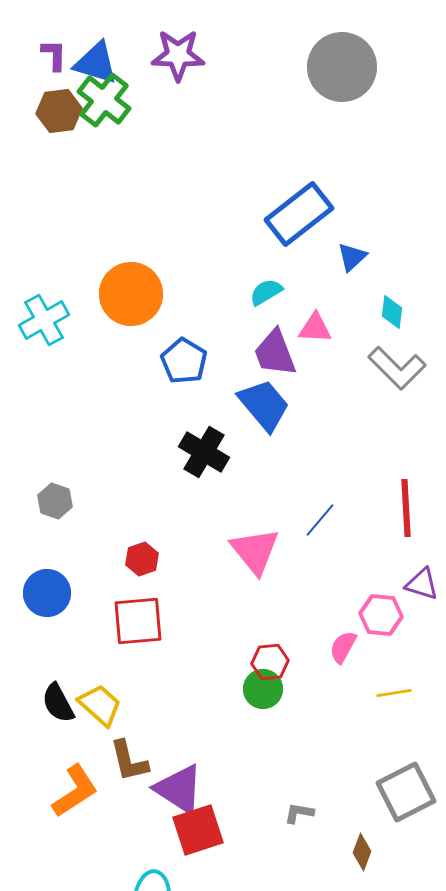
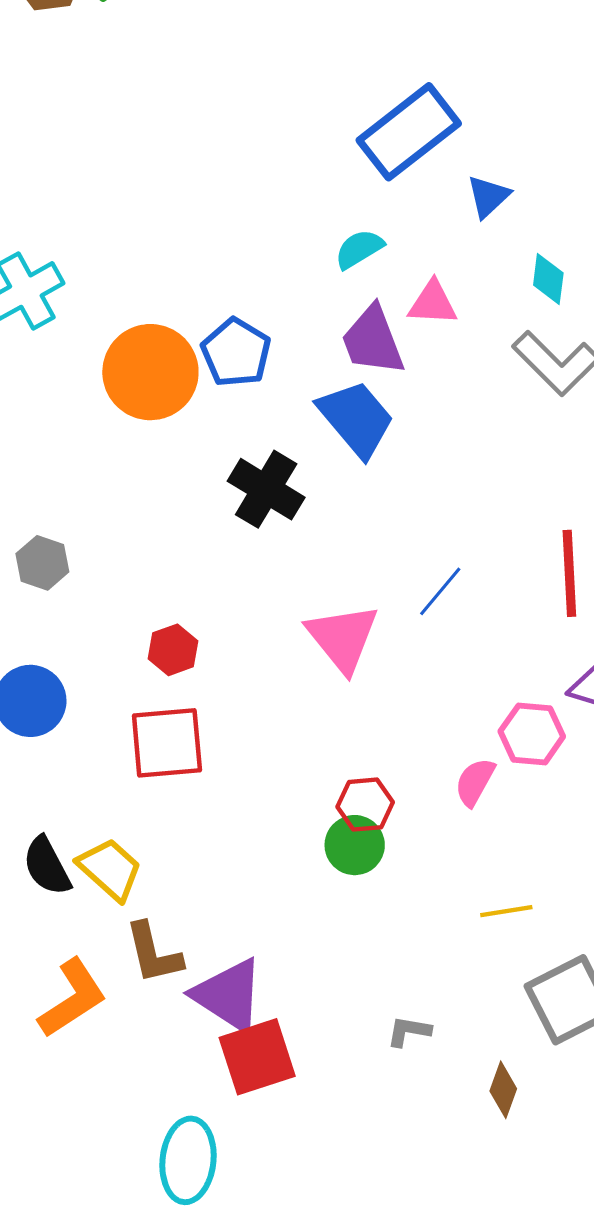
orange circle: (131, 294) -> (150, 372), moved
yellow line: (394, 693) -> (506, 911), moved

